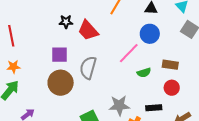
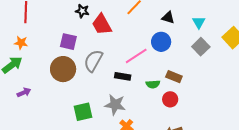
green semicircle: (144, 73) -> (153, 84), moved
black rectangle: (154, 108) -> (123, 76), moved

